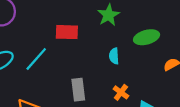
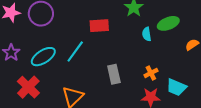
cyan semicircle: (114, 56) -> (147, 34), moved
orange cross: (121, 92) -> (151, 73), turned 32

